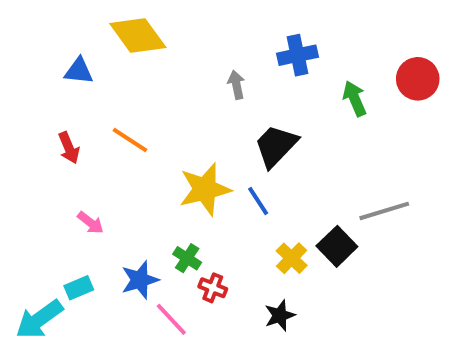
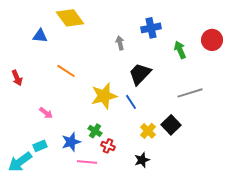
red arrow: (69, 148) -> (17, 78), moved
gray line: (384, 211) -> (190, 93), moved
pink line: (171, 319) -> (87, 162), turned -42

